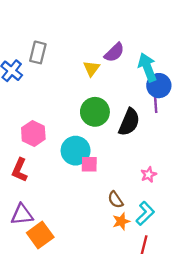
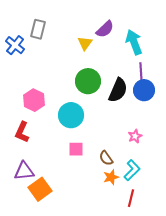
blue circle: (159, 86) -> (144, 90), moved
pink square: (89, 164) -> (76, 149), moved

